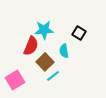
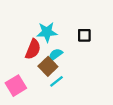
black square: (79, 33) -> (84, 35), turned -32
cyan semicircle: (64, 51) -> (55, 55), moved, turned 64

